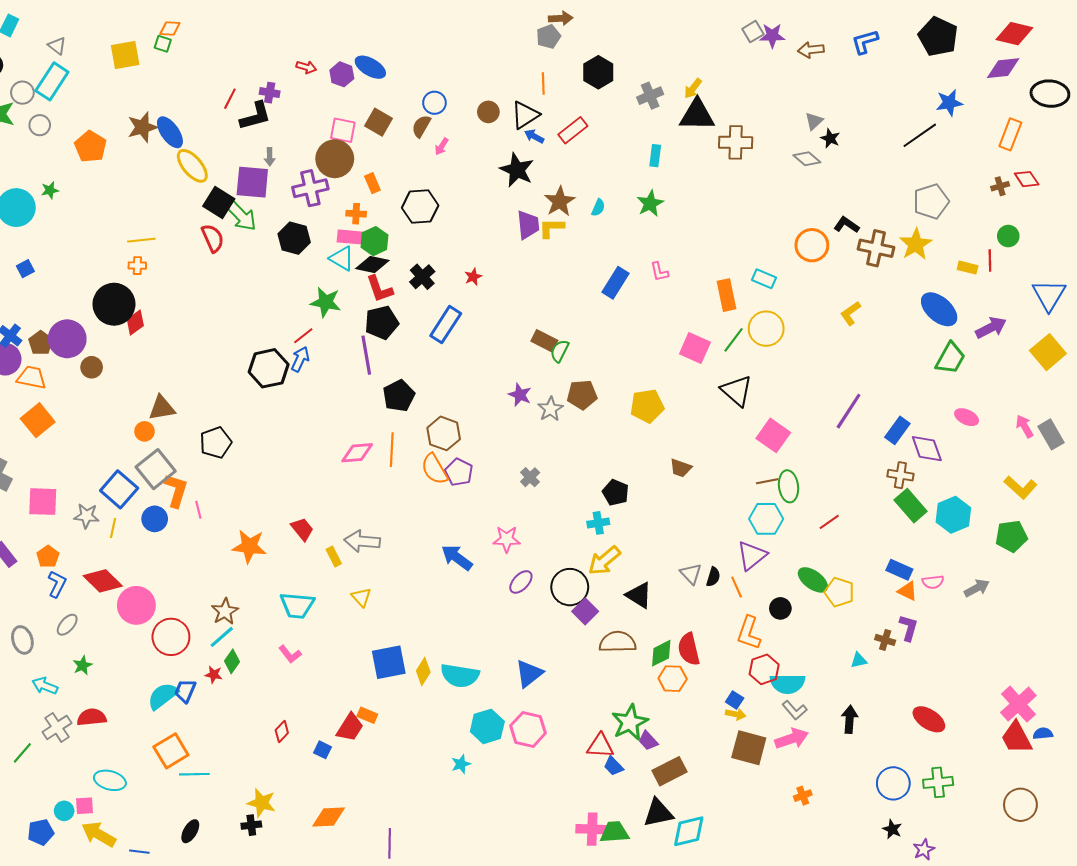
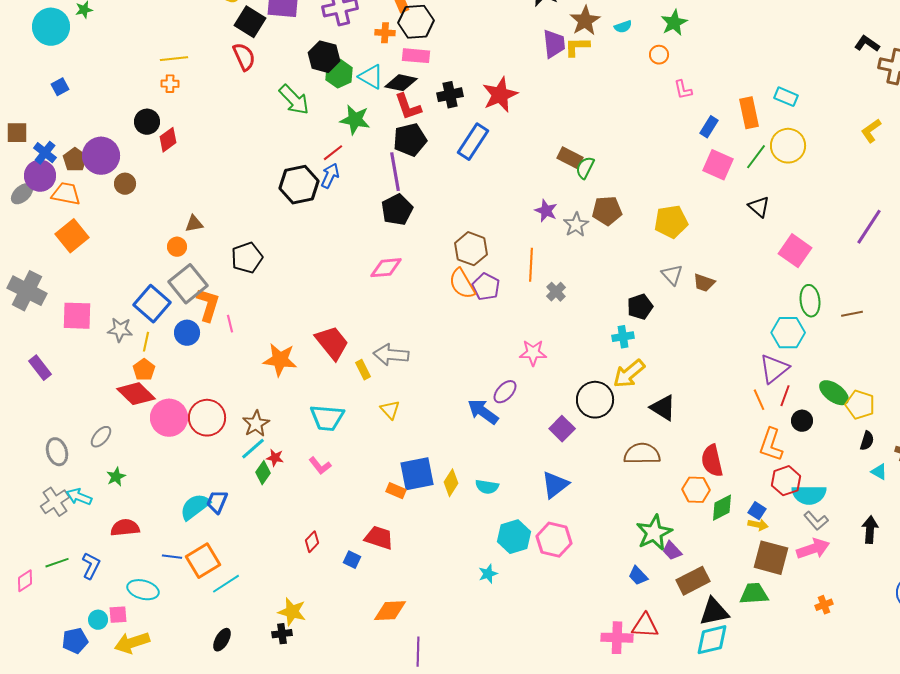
black hexagon: (420, 207) -> (416, 22), moved
cyan semicircle: (598, 208) -> (623, 27), turned 48
green arrow: (241, 216) -> (294, 100), moved
pink rectangle: (351, 237) -> (416, 56), moved
green hexagon: (374, 241) -> (339, 74), moved
orange circle: (812, 245) -> (659, 55), moved, size x0.6
black cross: (422, 277) -> (450, 95), turned 30
red star: (473, 277) -> (500, 95), size x2.0
blue rectangle: (616, 283) -> (709, 127), moved, size x0.7
black circle: (114, 304) -> (147, 122), size x0.6
black triangle: (737, 391) -> (759, 207), size x0.7
black pentagon: (399, 396) -> (397, 210), moved
brown triangle: (162, 408) -> (194, 224), size x0.7
orange line: (392, 450) -> (531, 265), moved
brown line: (767, 481) -> (852, 314), moved
black pentagon: (616, 492) -> (640, 307), turned 30
red line: (829, 522) -> (785, 396), moved, turned -35
red trapezoid: (302, 529) -> (332, 343), size x1.5
orange pentagon: (48, 557) -> (144, 370), moved
blue arrow: (457, 558) -> (483, 412), moved
gray triangle: (691, 574) -> (672, 275), moved
black semicircle: (713, 577) -> (867, 441), moved
purple ellipse: (521, 582) -> (505, 392), moved
blue L-shape: (57, 584) -> (91, 566), moved
purple square: (585, 611) -> (562, 429), moved
red circle: (171, 637) -> (207, 418), moved
green diamond: (661, 653) -> (722, 508), moved
cyan triangle: (859, 660) -> (879, 472), turned 42
red star: (214, 675) -> (275, 458), moved
cyan semicircle: (460, 676) -> (487, 487), size x0.6
orange rectangle: (367, 715) -> (396, 491), moved
gray cross: (57, 727) -> (55, 502), moved
red trapezoid: (350, 727) -> (379, 538), turned -104
red triangle: (600, 746) -> (645, 626), moved
green line: (22, 753) -> (57, 563), turned 30
cyan line: (194, 774) -> (226, 584), turned -32
black triangle: (658, 813) -> (714, 612), moved
orange diamond: (329, 817) -> (390, 611), moved
green trapezoid: (615, 832) -> (754, 594), moved
yellow arrow: (99, 834) -> (132, 643), turned -48
blue line: (139, 852) -> (172, 557), moved

